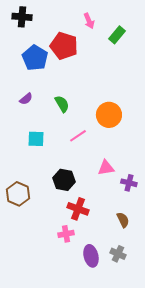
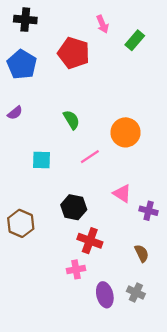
blue pentagon: (35, 58) -> (22, 64), moved
purple semicircle: (26, 99) -> (15, 113), moved
pink triangle: (106, 168) -> (122, 193), turned 42

